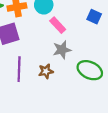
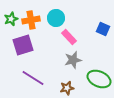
purple line: (19, 69) -> (33, 78), turned -60
brown star: (46, 71) -> (67, 88), moved

